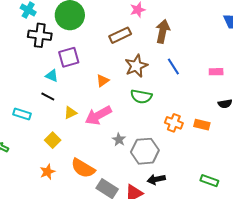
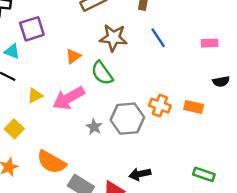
brown star: (136, 66) -> (113, 38), turned 30
green semicircle: (141, 97) -> (102, 73), moved, turned 45
gray hexagon: (145, 151) -> (127, 119), moved

